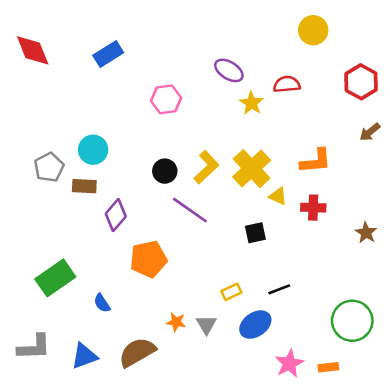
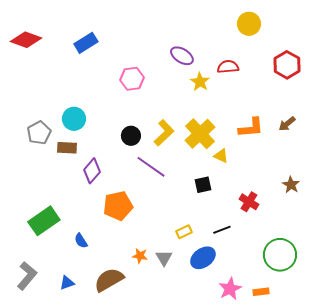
red diamond: (33, 50) -> (26, 40), turned -48
brown arrow: (370, 132) -> (287, 124), moved
red cross: (313, 208) -> (249, 202), moved, turned 30
gray L-shape: (34, 347) -> (27, 276), turned -48
blue triangle: (84, 356) -> (67, 283), size x0.7

